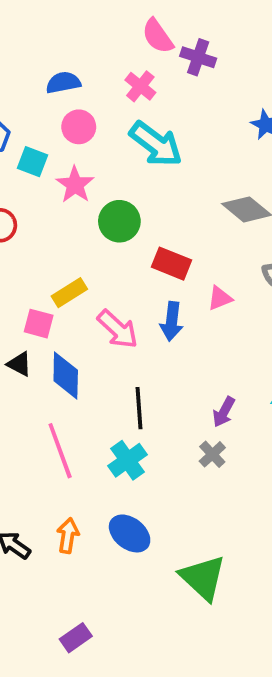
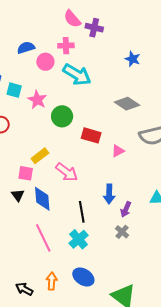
pink cross: (140, 86) -> (66, 46), turned -35
pink circle: (79, 127) -> (45, 62), moved
blue arrow: (172, 321) -> (109, 194), moved
black triangle: (19, 364) -> (18, 195), turned 32

